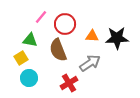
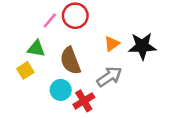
red circle: (65, 24) -> (75, 16), moved
orange triangle: (92, 36) -> (112, 44), turned -40
cyan circle: (29, 78) -> (61, 90), moved

